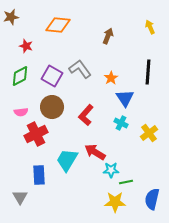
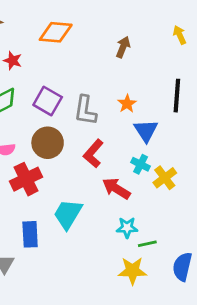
gray L-shape: (80, 69) -> (85, 110), moved, turned -135
yellow cross: (149, 133) -> (165, 178), moved
red arrow: (95, 152) -> (116, 189), moved

